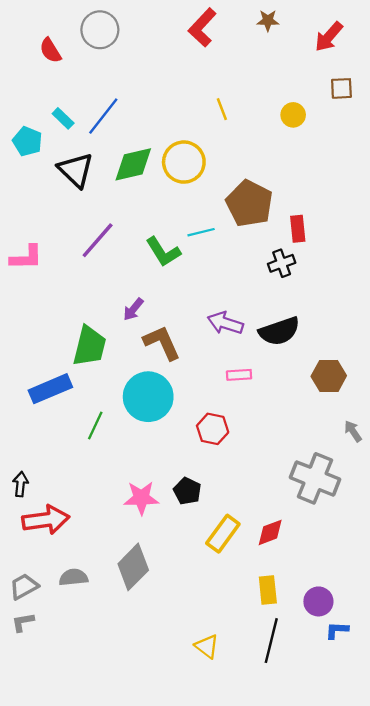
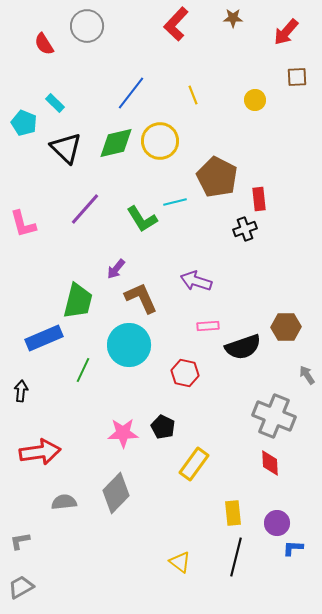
blue line: (103, 116) -> (131, 93), moved
pink L-shape: (26, 258) -> (23, 224), turned 76
black semicircle: (279, 331) -> (243, 347), moved
black arrow: (21, 484) -> (21, 391), moved
red diamond: (270, 532) -> (270, 463), moved, turned -72
gray trapezoid: (24, 587) -> (21, 587), moved

